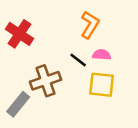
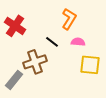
black line: (78, 60) -> (52, 42), moved
yellow square: (102, 85) -> (90, 65), moved

